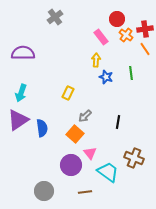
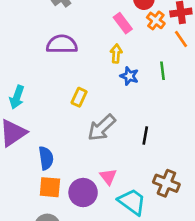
purple semicircle: (23, 53) -> (62, 44), moved
gray arrow: (85, 116) -> (102, 128), size x1.6
blue semicircle: (42, 128) -> (46, 158), moved
orange square: (75, 134) -> (50, 187), moved, turned -36

